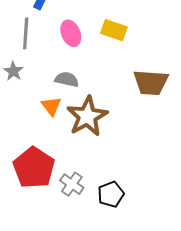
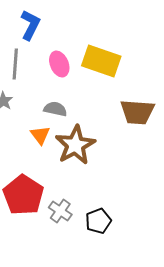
yellow rectangle: (114, 30) -> (101, 61), size x1.5

